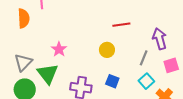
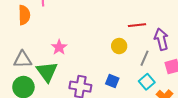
red line: (121, 25) -> (137, 25), moved
yellow circle: (107, 50) -> (119, 46), moved
gray triangle: (23, 62) -> (23, 60), turned 42

